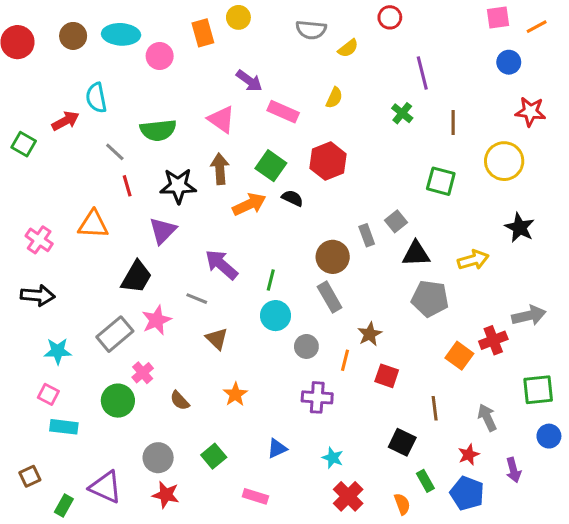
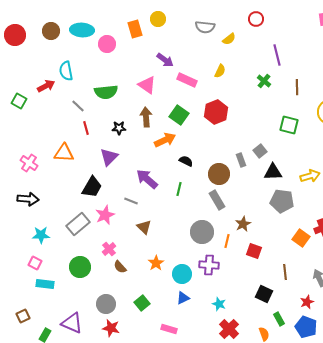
black star: (178, 186) -> (119, 128), size x0.6
black semicircle: (292, 198) -> (186, 161), moved
cyan circle: (275, 316) -> (182, 274), moved
gray circle: (306, 346) -> (202, 232), size x1.5
pink cross: (143, 373) -> (109, 249), moved

